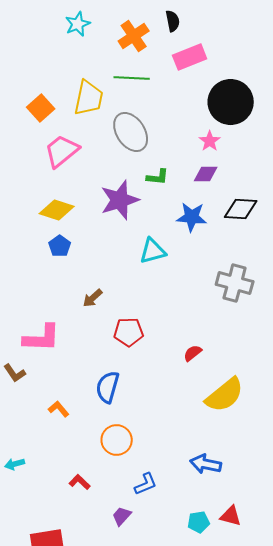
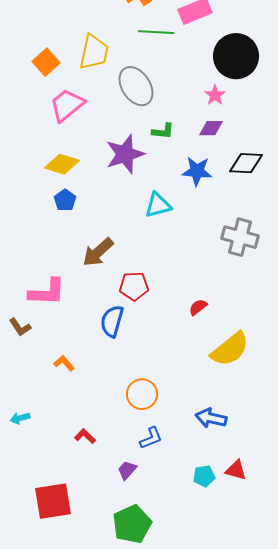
green line: (132, 78) -> (156, 32), moved
brown arrow: (93, 298) -> (98, 252), size x1.6
blue semicircle: (108, 387) -> (112, 321), moved
orange circle: (117, 440) -> (142, 394), moved

